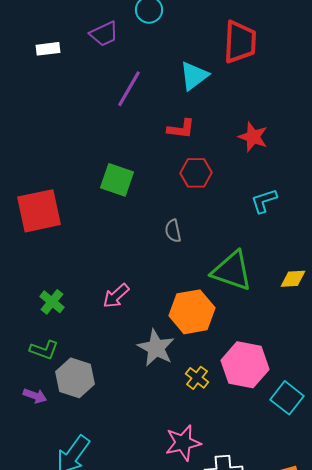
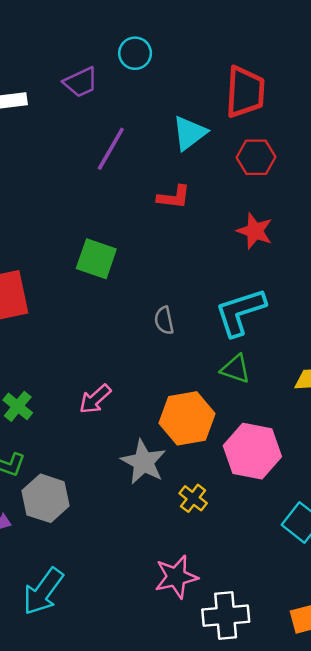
red star: (253, 137) -> (255, 231), moved
red hexagon: (196, 173) -> (256, 157), moved
cyan L-shape: (264, 201) -> (240, 312), moved, size x1.6
green triangle: (232, 271) -> (235, 369), size x0.6
pink hexagon: (245, 365) -> (252, 451), moved

